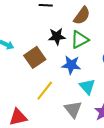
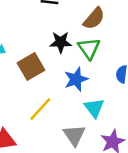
green triangle: (80, 40) -> (89, 48), turned -42
blue star: (71, 65) -> (76, 79), turned -30

